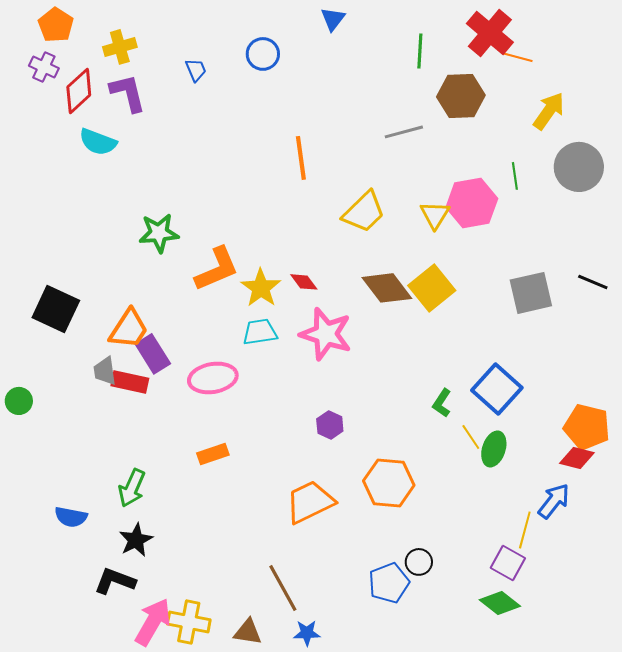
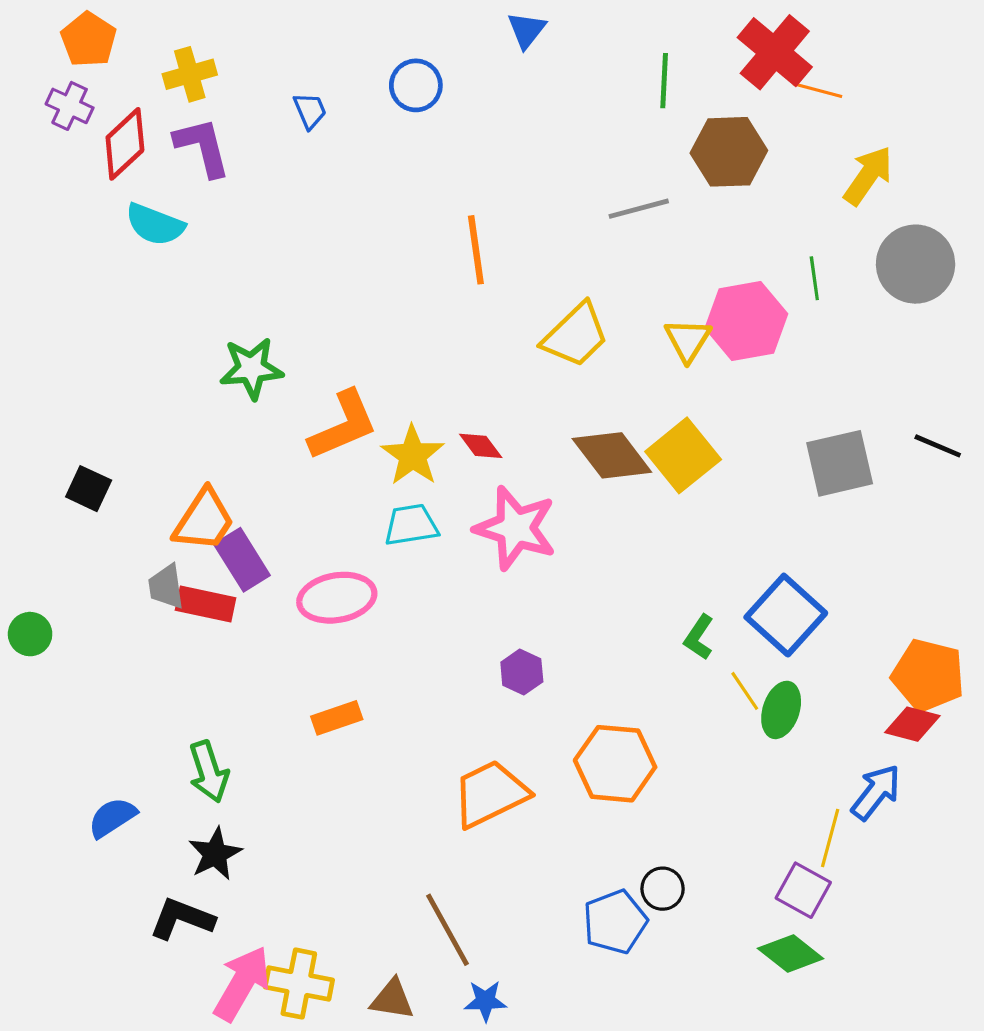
black square: (56, 309) -> (89, 489), size x0.6
green arrow: (132, 488) -> (209, 772), turned -42
blue semicircle: (71, 517) -> (112, 817), turned 136

